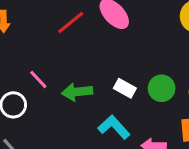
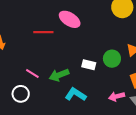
red line: (71, 22) -> (43, 32), turned 54
cyan L-shape: (114, 127) -> (76, 94), moved

